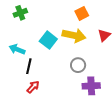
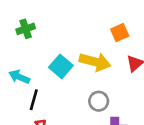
orange square: (82, 13) -> (120, 33), moved

